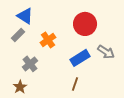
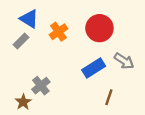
orange cross: (48, 40) -> (58, 32), moved
gray cross: (30, 64) -> (41, 86), moved
brown line: (75, 84) -> (109, 97), moved

